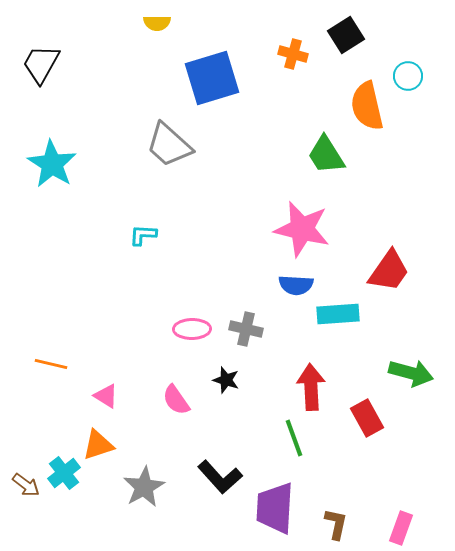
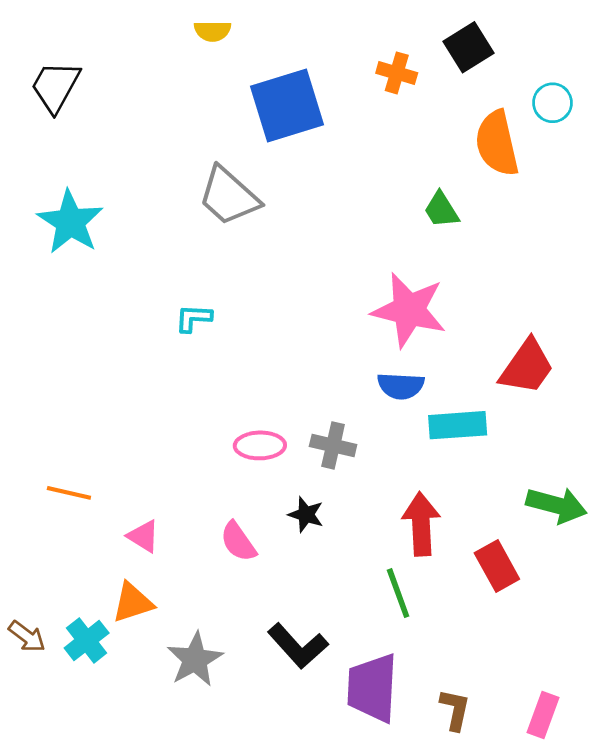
green trapezoid: (326, 155) -> (441, 210), size x0.7
brown arrow: (26, 485) -> (27, 636), moved

